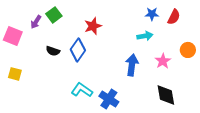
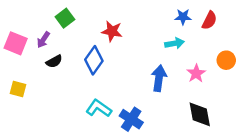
purple arrow: (36, 22) -> (43, 40), moved
red star: (93, 26) -> (112, 31), turned 30
black semicircle: (53, 51) -> (54, 61), moved, turned -48

